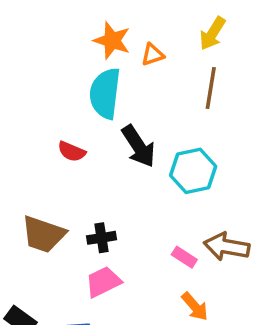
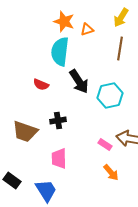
black cross: (102, 238) -> (58, 120), moved
pink trapezoid: (103, 282) -> (59, 158), turned -65

